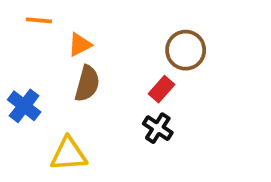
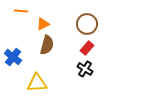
brown circle: (186, 50) -> (87, 24), moved

